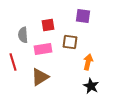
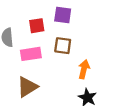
purple square: (83, 16) -> (63, 15), moved

